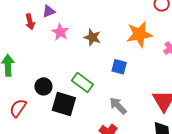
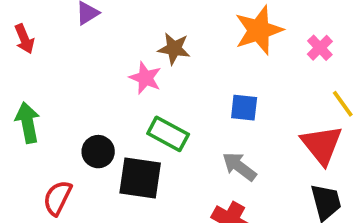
red arrow: (30, 22) -> (24, 39), moved
pink star: (60, 32) -> (145, 78), moved
blue square: (119, 67) -> (244, 108), moved

